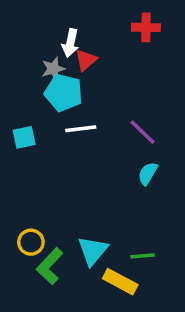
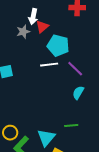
cyan pentagon: (64, 93) -> (58, 46), moved
white line: (81, 129) -> (49, 65), moved
green line: (143, 256) -> (71, 126), moved

